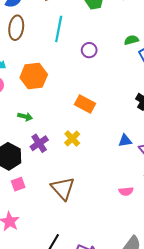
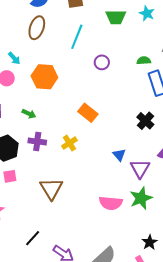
blue triangle: (125, 141) -> (119, 155), turned 48
purple cross: (39, 143) -> (37, 141), turned 30
pink semicircle: (126, 191) -> (111, 203), size x1.6

